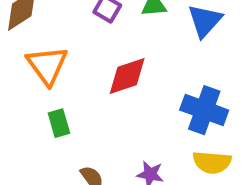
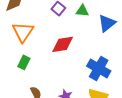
green rectangle: (59, 123) -> (24, 62), turned 32

